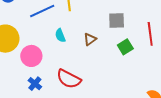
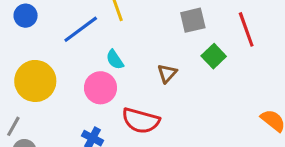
brown triangle: (90, 39) -> (167, 73), moved
pink circle: (31, 56) -> (100, 88), moved

